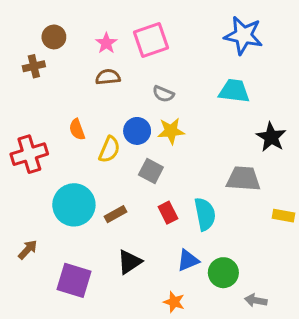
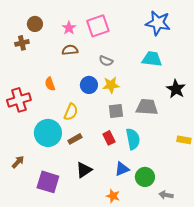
yellow semicircle: (109, 149) -> (71, 112), moved
gray square: (151, 171) -> (116, 111), moved, turned -35
gray trapezoid: (243, 179) -> (147, 107), moved

